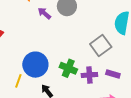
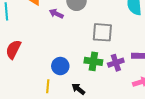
gray square: (101, 45) -> (102, 32), moved, turned -35
blue circle: (35, 65) -> (60, 66), size x0.7

